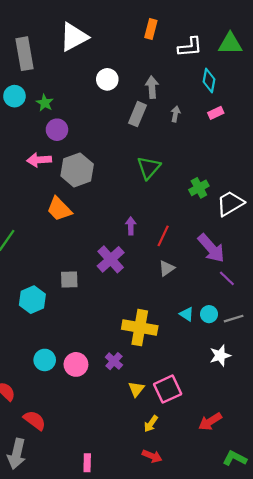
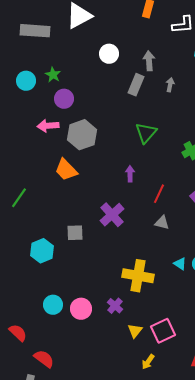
gray rectangle: (25, 54) -> (35, 31), turned -76
cyan circle: (14, 96) -> (26, 81), moved
purple arrow: (131, 226) -> (130, 174), moved
gray triangle: (167, 268) -> (162, 223), turned 49

